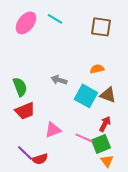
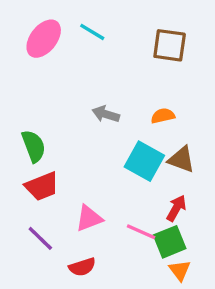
gray arrow: (59, 80) -> (106, 114), moved
purple line: (25, 153) -> (40, 238), moved
red semicircle: (40, 159) -> (82, 267), moved

